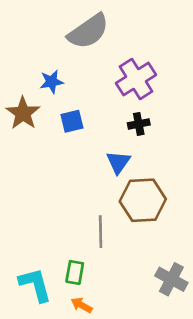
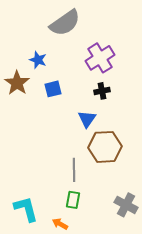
blue star: (52, 82) -> (38, 60), turned 30
green rectangle: (75, 272) -> (73, 200), moved

